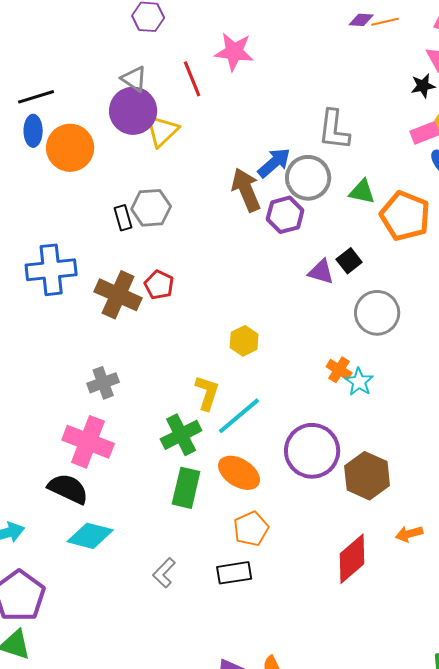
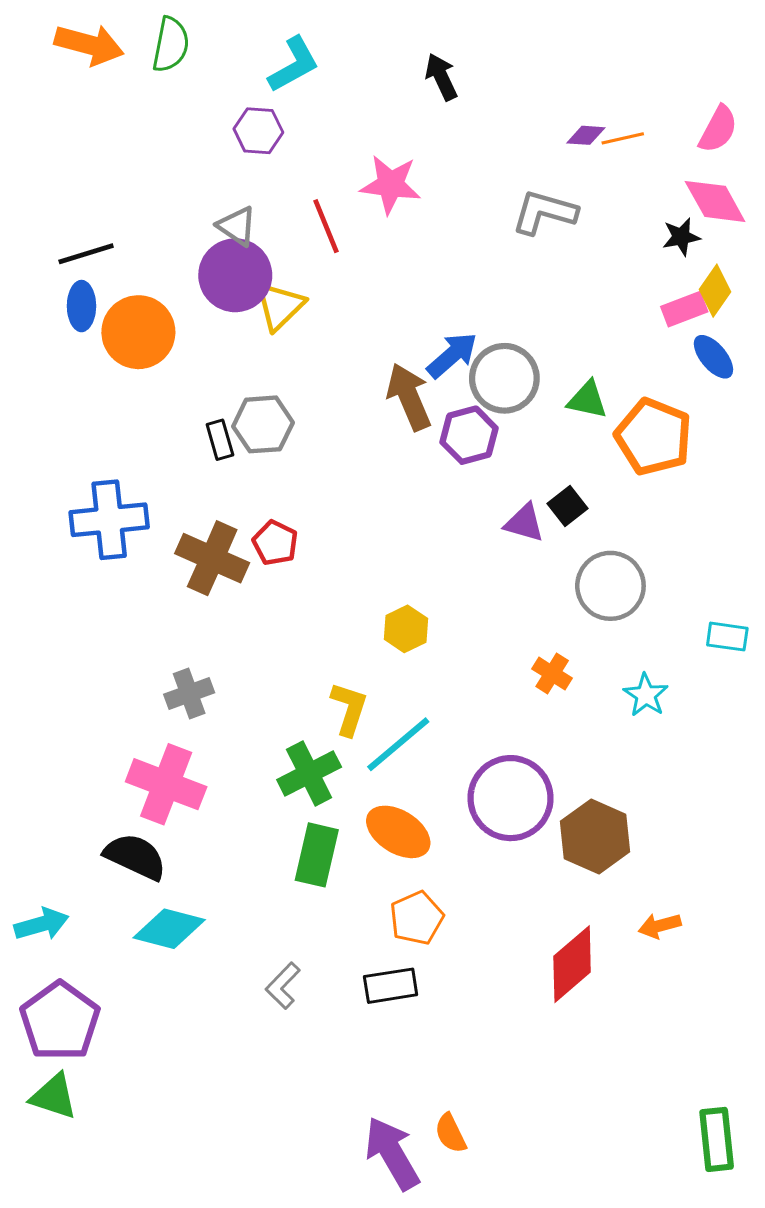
gray L-shape: (334, 130) -> (544, 212), moved, turned 99
cyan star: (359, 382) -> (646, 695), moved

